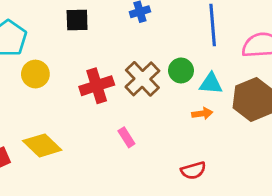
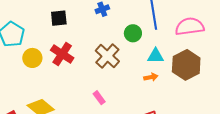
green circle: (181, 70) -> (133, 33), moved
red cross: (97, 86) -> (62, 54), moved, turned -35

